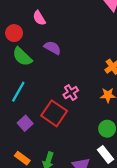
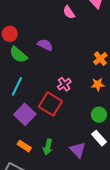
pink semicircle: (39, 18) -> (69, 12), moved
purple square: (25, 123) -> (25, 114), size x1.5

